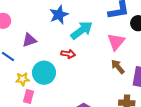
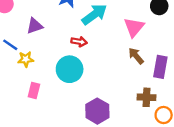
cyan circle: (44, 73) -> (70, 69), moved
yellow star: (23, 79) -> (26, 59), moved

